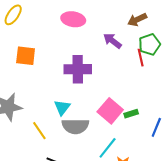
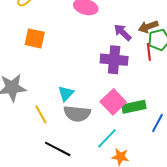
brown arrow: (137, 20) -> (148, 27), moved
purple cross: (78, 69) -> (114, 60), moved
green rectangle: (131, 114) -> (134, 107), size x1.6

